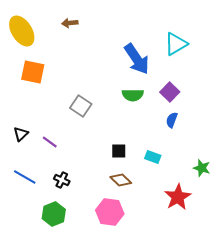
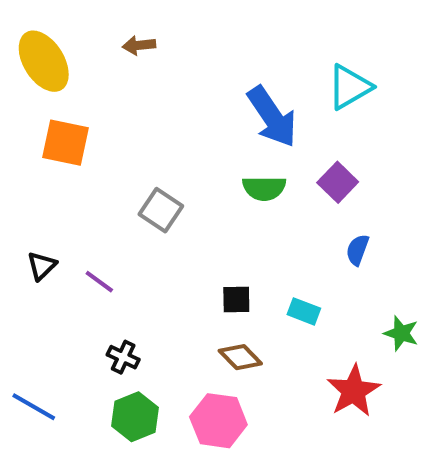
blue semicircle: (172, 120) -> (358, 250), moved
blue line: (25, 177) -> (34, 407), moved
green hexagon: (54, 214) -> (135, 417), moved

